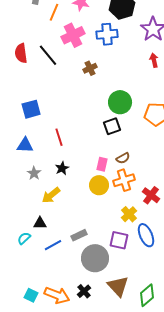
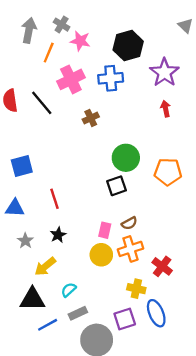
yellow cross: (129, 214) -> (136, 289), turned -35
black triangle: (40, 223) -> (32, 299), size x1.6
cyan semicircle: (24, 238) -> (69, 290), moved
purple square: (119, 240) -> (125, 319), turned -30

